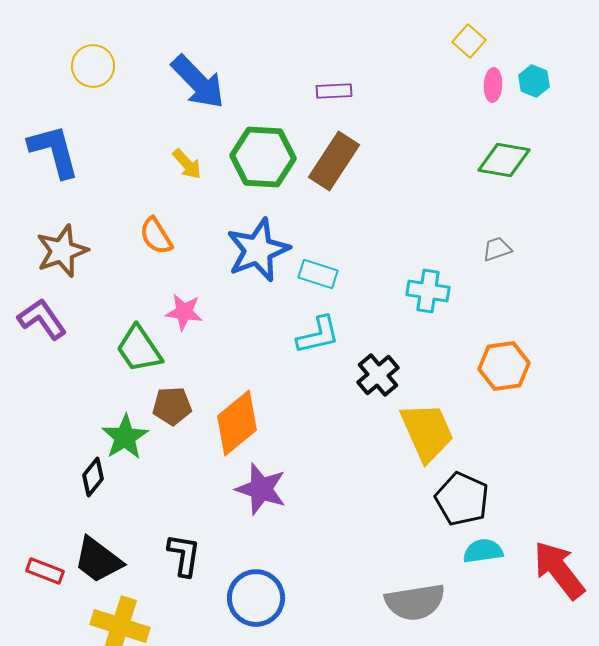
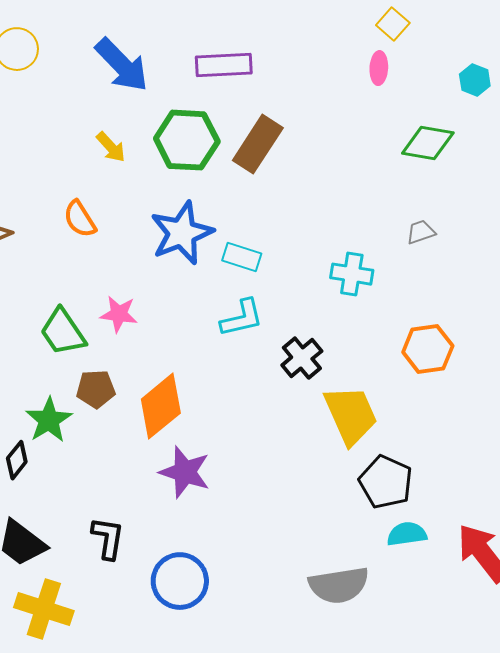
cyan hexagon: (534, 81) -> (475, 80), moved
pink ellipse: (493, 85) -> (379, 68), moved
purple rectangle: (334, 91) -> (224, 65), moved, size x1.6
pink star: (184, 312) -> (119, 314), moved

